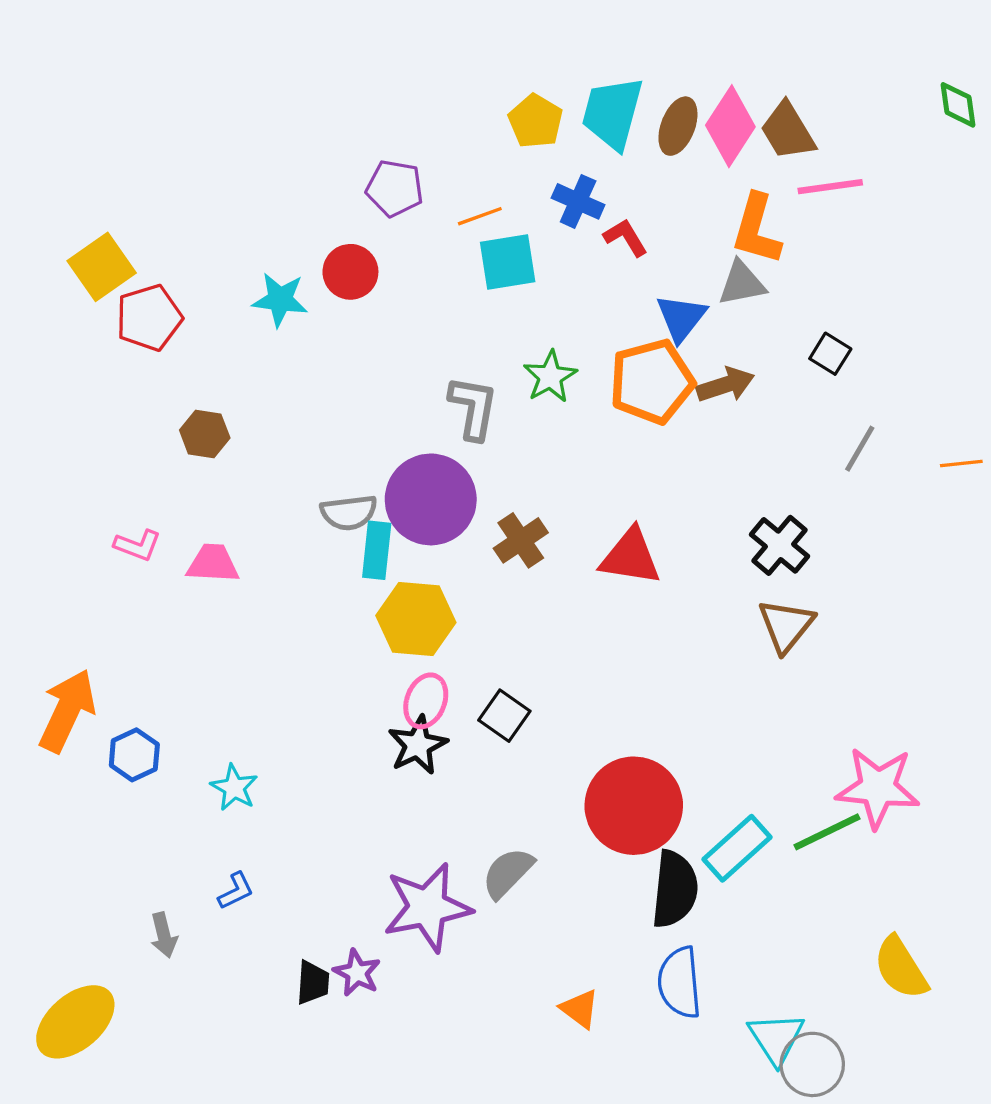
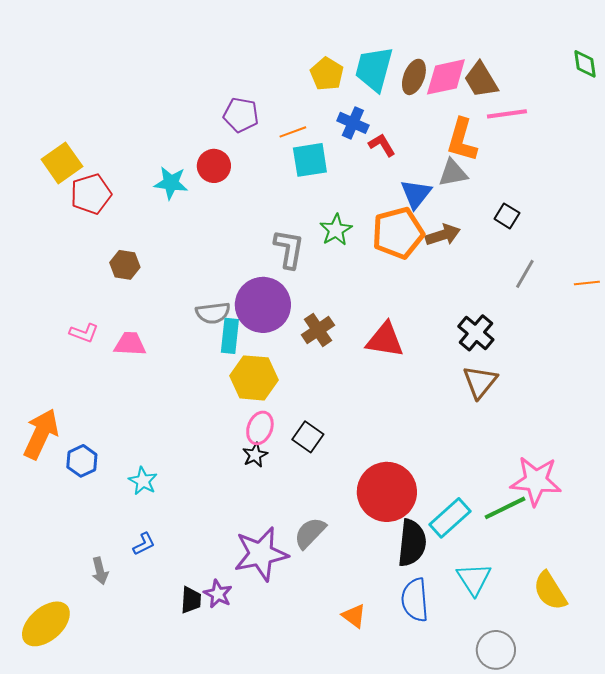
pink diamond: (730, 126) -> (446, 77), turned 45
black star: (418, 745) -> (255, 455), size x0.7
cyan triangle: (776, 1038) -> (474, 579), moved

